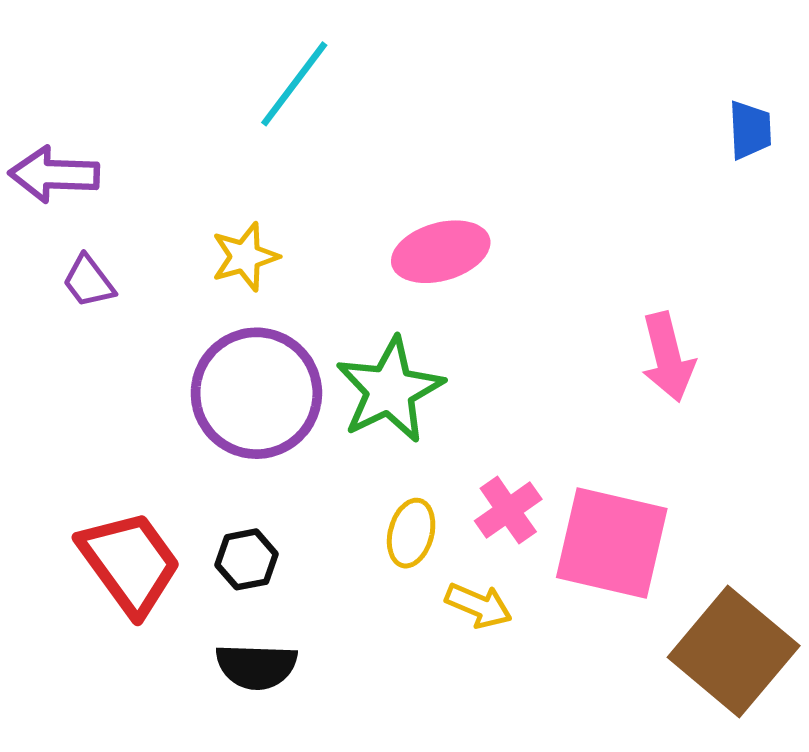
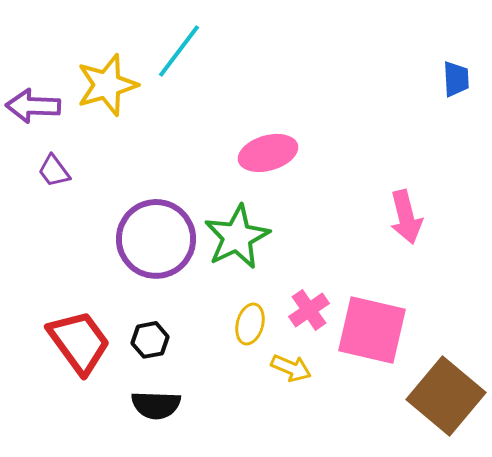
yellow star: (245, 257) -> (107, 85), moved, size x1.5

